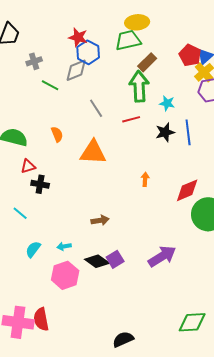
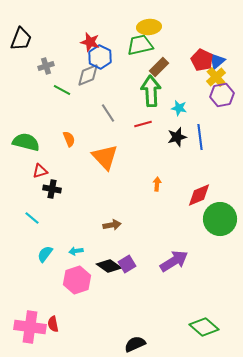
orange triangle: (93, 152) -> (105, 157), turned 44
red semicircle: (41, 319) -> (53, 324), size x0.7
green diamond: (192, 322) -> (204, 327), turned 44

